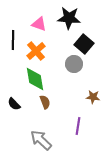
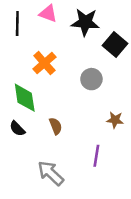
pink triangle: (39, 24) -> (48, 14), moved
black line: (13, 40) -> (17, 23), moved
black square: (84, 44) -> (115, 44), moved
green diamond: (35, 79) -> (25, 98), moved

